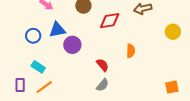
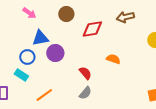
blue circle: (33, 36) -> (27, 57), moved
orange semicircle: (131, 51) -> (113, 59), turned -72
orange line: (44, 87) -> (44, 95), moved

